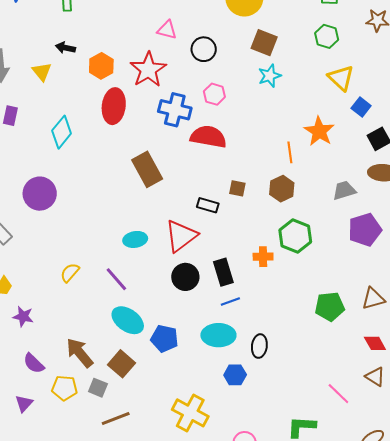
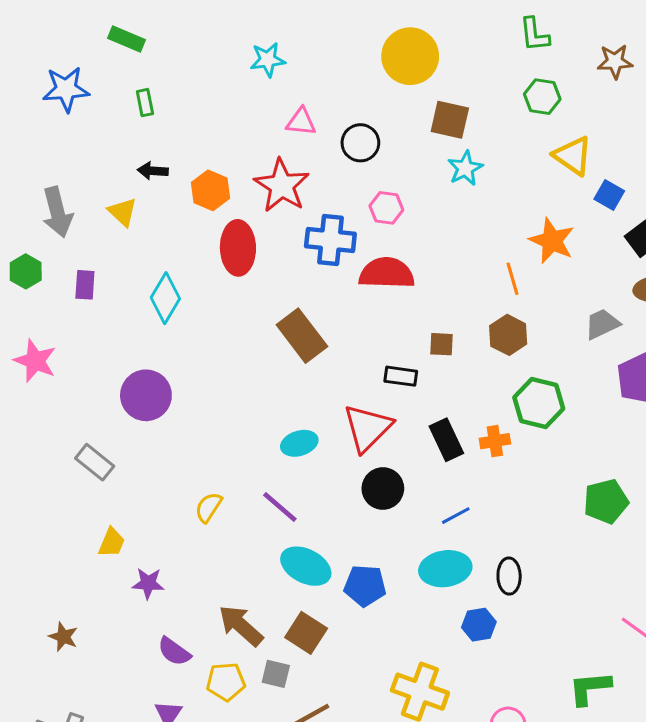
black rectangle: (223, 272) -> (446, 440), moved

